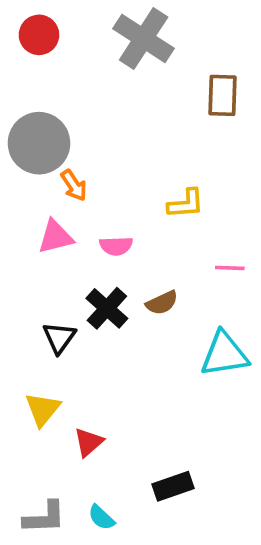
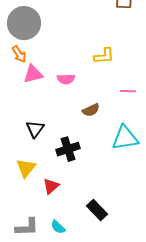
orange arrow: (74, 185) -> (19, 54), moved
black cross: (107, 308) -> (68, 149), moved, turned 30
black rectangle: (173, 486) -> (97, 210), turned 65

